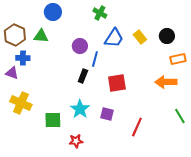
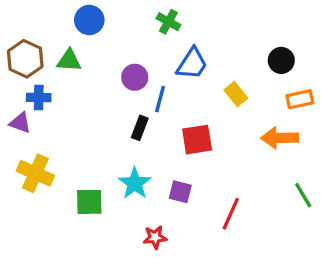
yellow rectangle: (140, 37) -> (236, 94), moved
red star: (76, 141) -> (155, 237), moved

